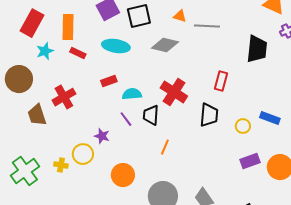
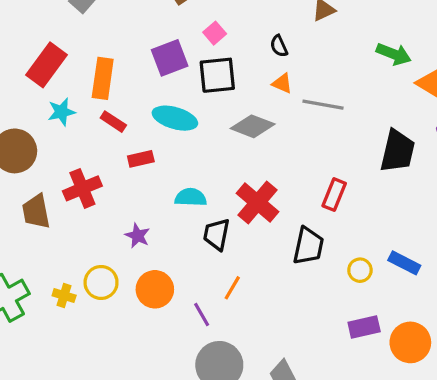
red rectangle: (109, 81) -> (141, 159), moved
purple line: (126, 119) -> (202, 314), moved
purple star: (102, 136) -> (138, 236), moved
orange circle: (123, 175) -> (155, 289), moved

